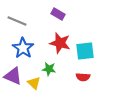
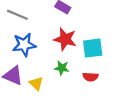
blue star: (23, 48) -> (24, 45), turned 30
green star: (49, 69) -> (62, 68), moved

